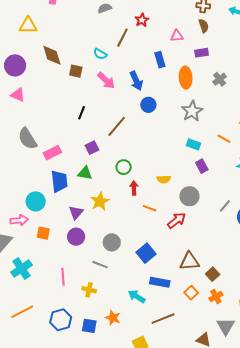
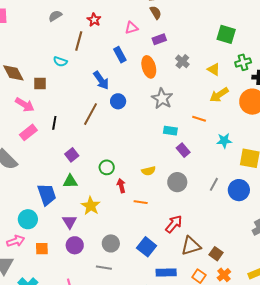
pink arrow: (106, 81) -> (25, 105), moved
brown line: (117, 126) -> (90, 114), moved
pink rectangle: (52, 153) -> (28, 132), moved
red arrow: (177, 220) -> (174, 224), moved

